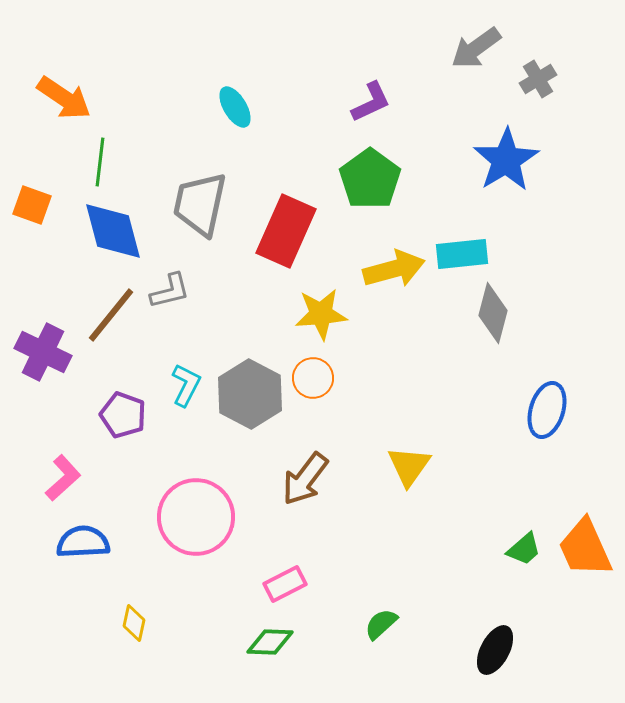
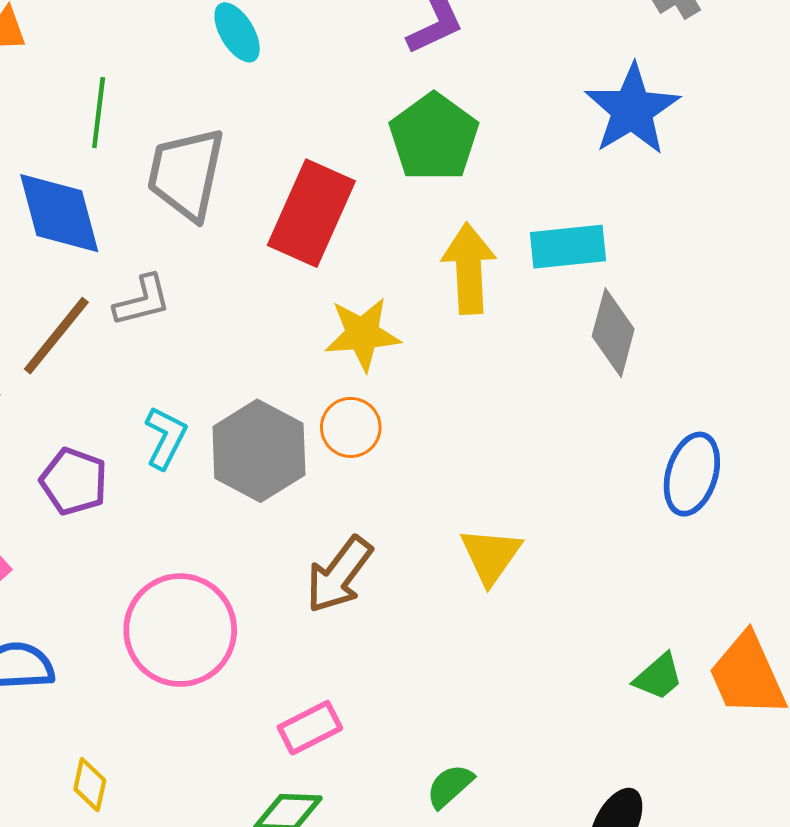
green line: (100, 162) -> (99, 113), moved
yellow arrow: (394, 269) -> (469, 269), turned -78

